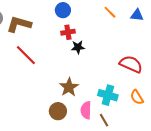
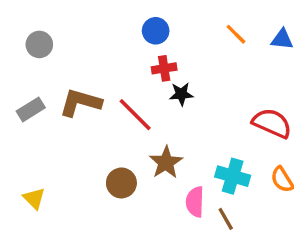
brown L-shape: (19, 24) -> (80, 103), moved
red line: (26, 55) -> (135, 115), moved
brown circle: (58, 111) -> (121, 183), moved

